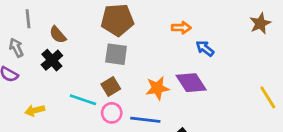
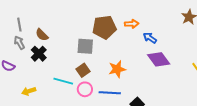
brown pentagon: (117, 20) -> (104, 27), moved
gray arrow: (16, 48) -> (19, 43), moved
purple diamond: (191, 83) -> (159, 59), moved

